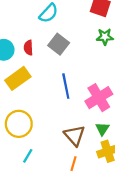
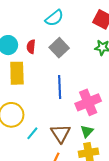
yellow rectangle: (18, 78) -> (17, 73), turned -65
cyan line: (28, 156) -> (32, 133), moved

